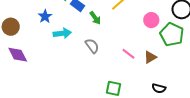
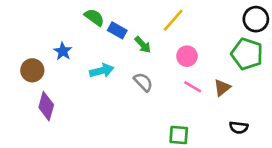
blue star: (45, 16) -> (63, 51), moved
pink circle: (151, 20) -> (187, 56), moved
purple diamond: (18, 55) -> (46, 106), turned 50

